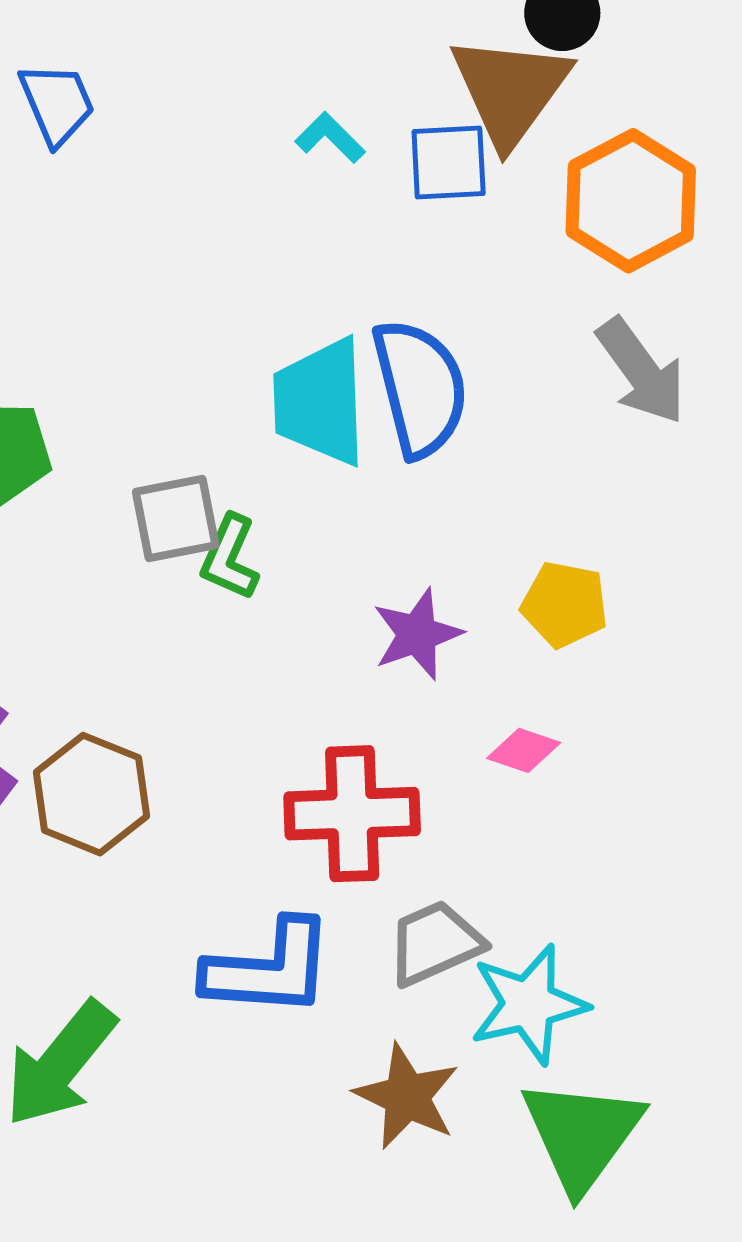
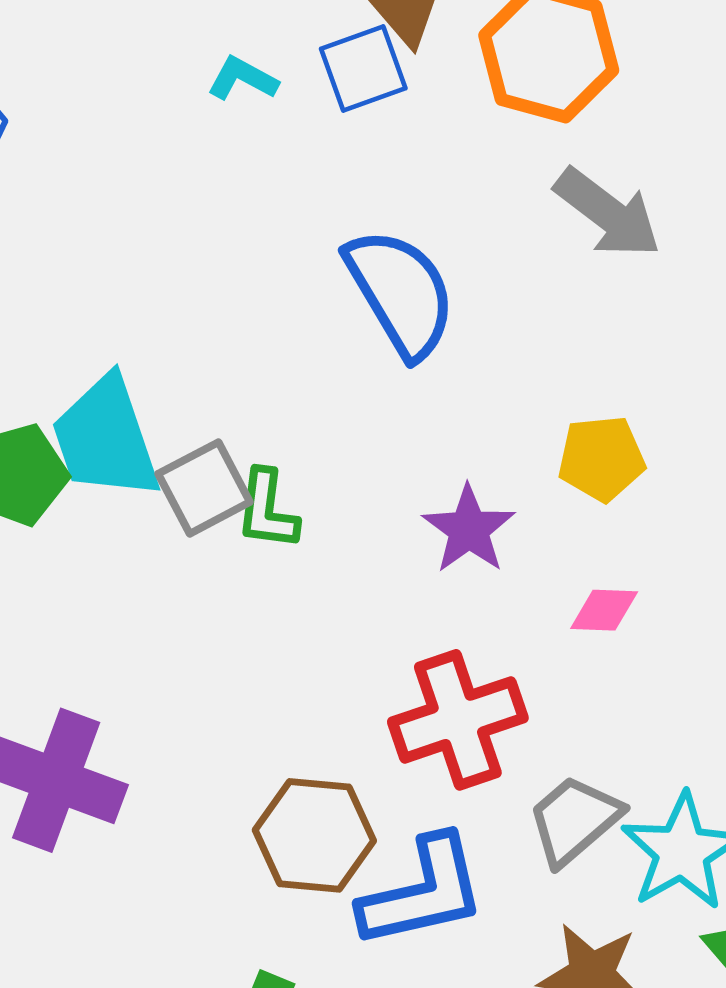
cyan trapezoid: (320, 402) -> (106, 438), moved
brown hexagon: (91, 794) -> (314, 835), moved

